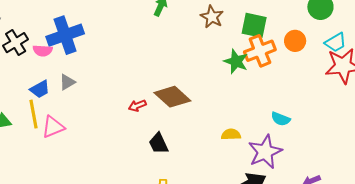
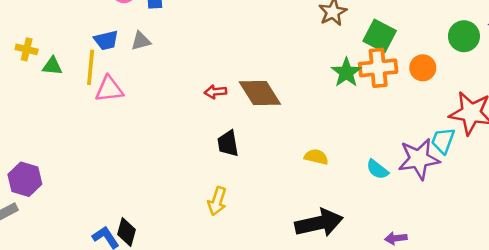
cyan trapezoid: (335, 42) -> (443, 141), moved, turned 125
cyan semicircle: (281, 119) -> (377, 169), moved
purple star: (265, 152) -> (419, 159), moved

